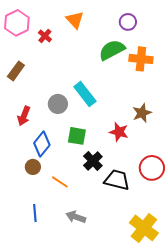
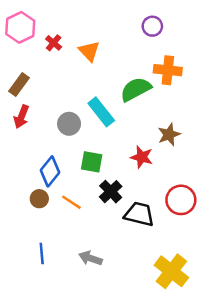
orange triangle: (75, 20) -> (89, 51), moved
green semicircle: (112, 50) -> (136, 89), moved
red arrow: (24, 116) -> (21, 117), moved
orange line: (60, 182) -> (71, 202), moved

